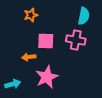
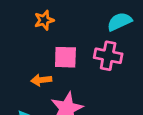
cyan semicircle: (84, 16) -> (119, 22), turned -126

